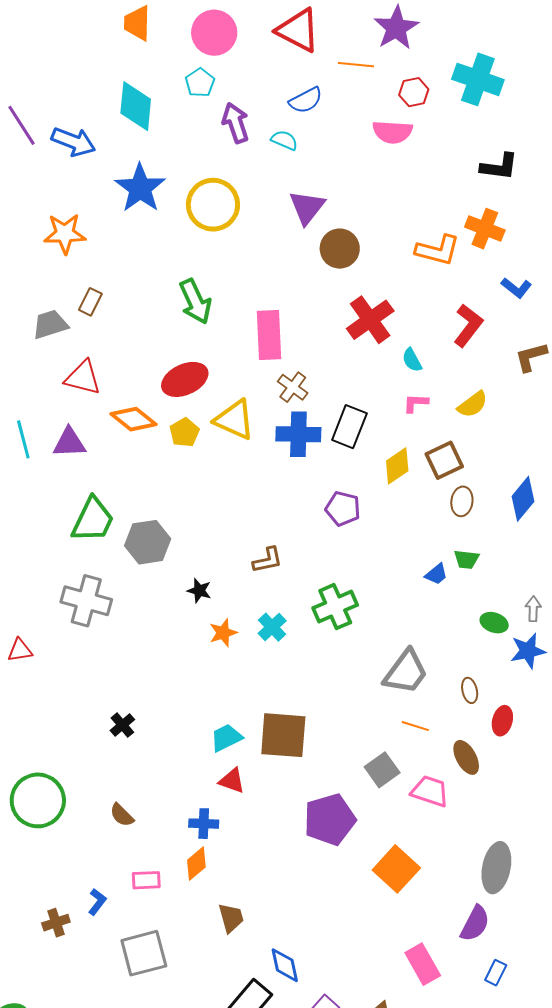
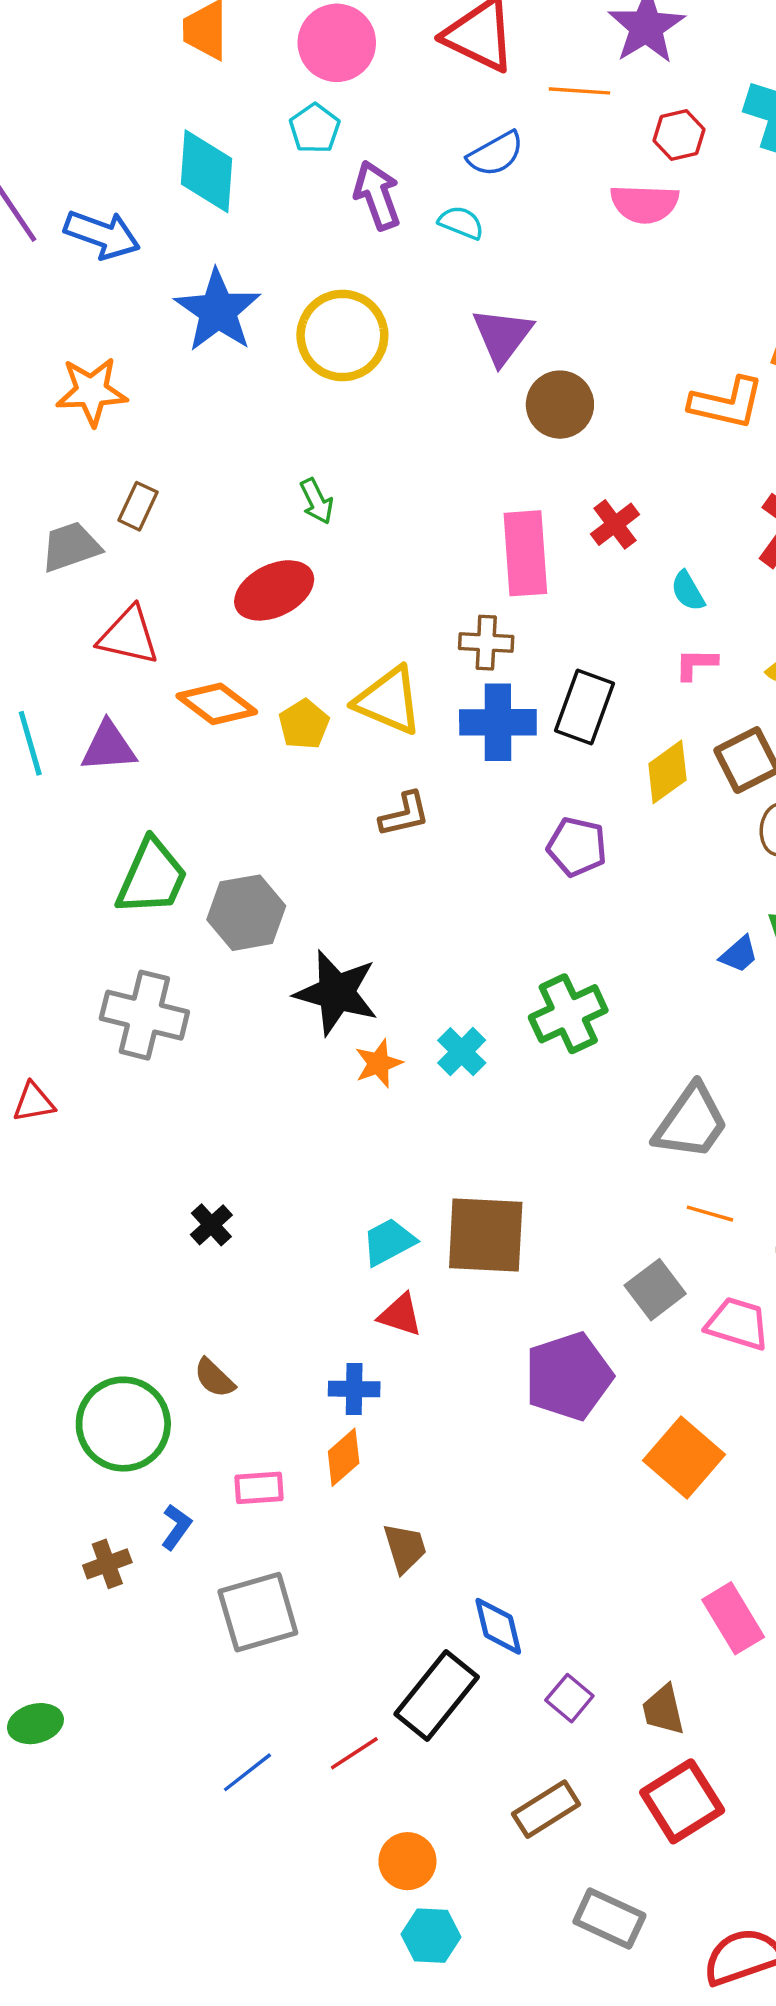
green arrow: (195, 302) -> (317, 501), size x0.6
red cross: (370, 320) -> (615, 524), size x0.6
pink rectangle: (269, 335) -> (525, 553), moved
red ellipse: (185, 379) -> (274, 590), moved
brown cross: (293, 387) -> (486, 643), turned -32
brown L-shape: (268, 560) -> (404, 814), moved
black star: (199, 591) -> (336, 993), size x2.0
green circle: (38, 800) -> (123, 1424), moved

